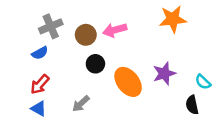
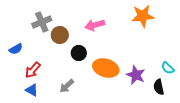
brown circle: (86, 35) -> (60, 35), moved
blue semicircle: (40, 53) -> (16, 49), moved
purple star: (164, 73) -> (136, 75), moved, turned -30
orange ellipse: (128, 82) -> (106, 68), turned -35

